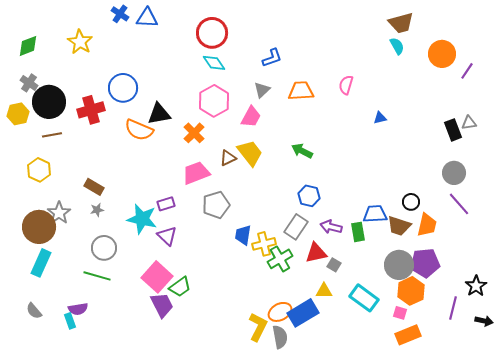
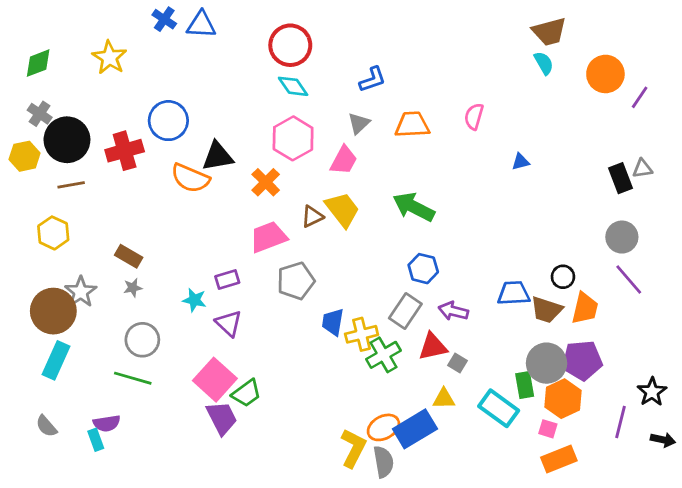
green arrow: (302, 151) -> (414, 207), size x1.4
cyan star: (142, 219) -> (194, 300), size x0.6
green rectangle: (358, 232) -> (525, 385), moved

